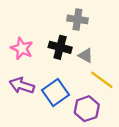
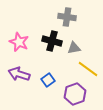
gray triangle: (86, 55) -> (74, 48), turned -40
blue square: (55, 92) -> (48, 80), size x0.6

